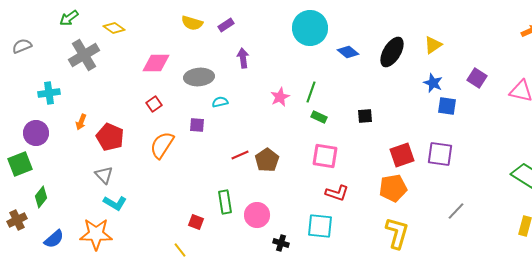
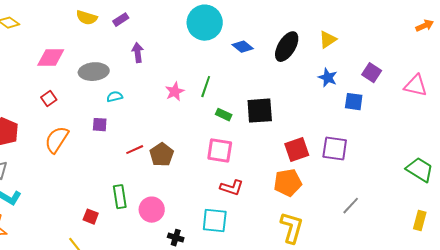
blue square: (447, 106) -> (354, 102), moved
black square: (365, 116) -> (260, 111), size x1.8
green rectangle: (319, 117) -> (224, 115), moved
purple square: (197, 125) -> (100, 125), moved

